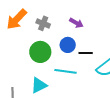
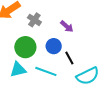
black line: (86, 53) -> (69, 58), turned 48
cyan triangle: (39, 85) -> (18, 69), moved

